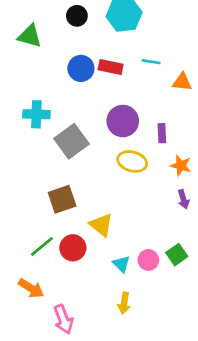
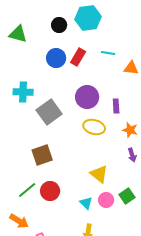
black circle: (77, 16) -> (59, 25), moved
red rectangle: (111, 67) -> (78, 57), turned -72
yellow triangle: (101, 225) -> (99, 174), moved

